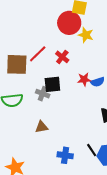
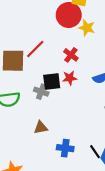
red cross: (62, 57) -> (71, 55), moved
red star: (84, 79) -> (70, 78), moved
blue cross: (65, 155) -> (65, 148), moved

